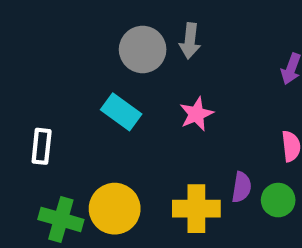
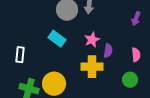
purple semicircle: (242, 187) -> (108, 51), moved
yellow cross: (196, 209) -> (92, 67), moved

